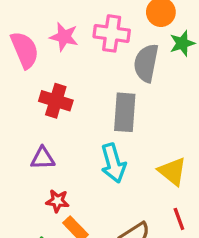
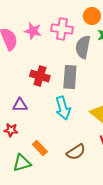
red cross: (56, 101) -> (40, 76), moved
red star: (57, 201) -> (11, 130), moved

